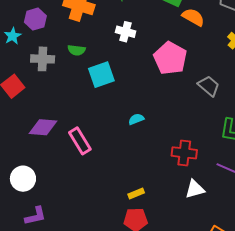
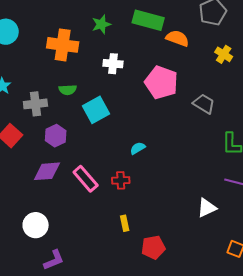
purple hexagon: (35, 19) -> (56, 136), moved
red cross: (184, 153) -> (121, 180), moved, size x0.7
yellow rectangle: (136, 193) -> (125, 223), moved, turned -70

